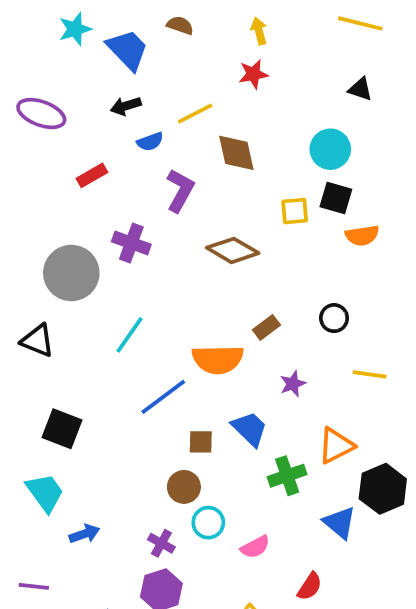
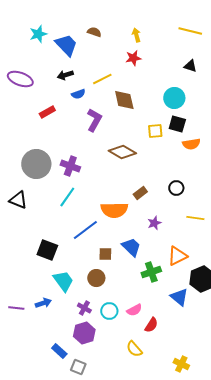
purple cross: (131, 243) -> (70, 166), moved
black square: (62, 429) -> (47, 250), moved
cyan trapezoid: (45, 493) -> (63, 281), moved
cyan circle: (208, 523) -> (109, 311), moved
purple line: (34, 586) -> (16, 308), moved
red semicircle: (310, 586) -> (151, 325), moved

